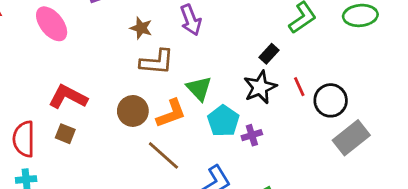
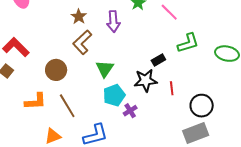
brown L-shape: (157, 62) -> (82, 42), turned 115
black circle: (331, 100) -> (202, 106), moved
orange L-shape: (171, 113) -> (35, 101), moved
purple cross: (252, 135) -> (130, 111), turned -32

